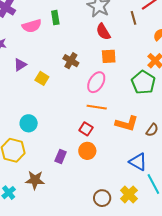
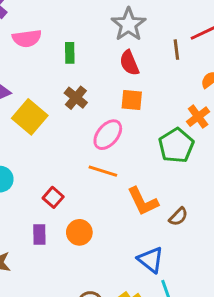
green rectangle: (55, 18) -> (70, 53), moved
yellow square: (42, 78) -> (30, 117), size x1.6
orange L-shape: (127, 123) -> (143, 201), turned 40
red square: (86, 129) -> (53, 197), moved
purple rectangle: (61, 156) -> (39, 234), turned -32

